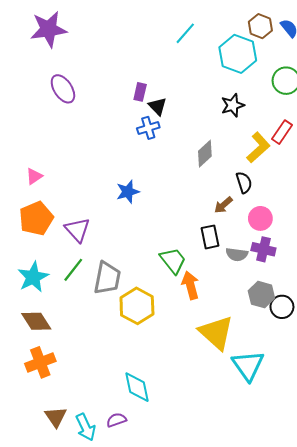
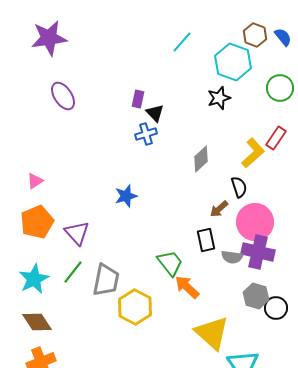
black star: (233, 105) -> (219, 98), moved
pink circle: (260, 218) -> (255, 222), size x1.6
purple cross: (263, 249) -> (258, 252), size x1.4
orange arrow: (190, 285) -> (187, 287), turned -32

